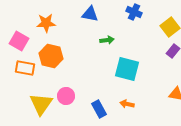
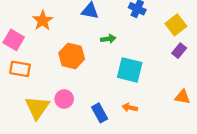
orange star: (46, 23) -> (43, 21), turned -30
orange hexagon: (51, 56) -> (72, 56), moved

